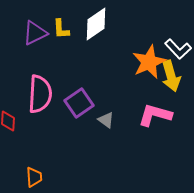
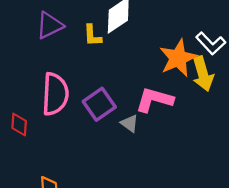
yellow L-shape: (61, 29) -> (92, 35), moved
pink L-shape: (155, 115) -> (154, 100), moved

